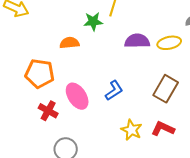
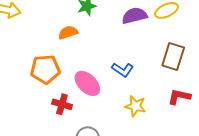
blue L-shape: (114, 91) -> (123, 70), turned 80
yellow star: (131, 130) -> (135, 106), moved

